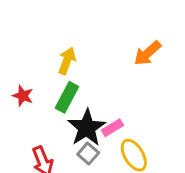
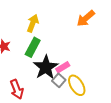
gray square: (88, 154) -> (59, 80), moved

